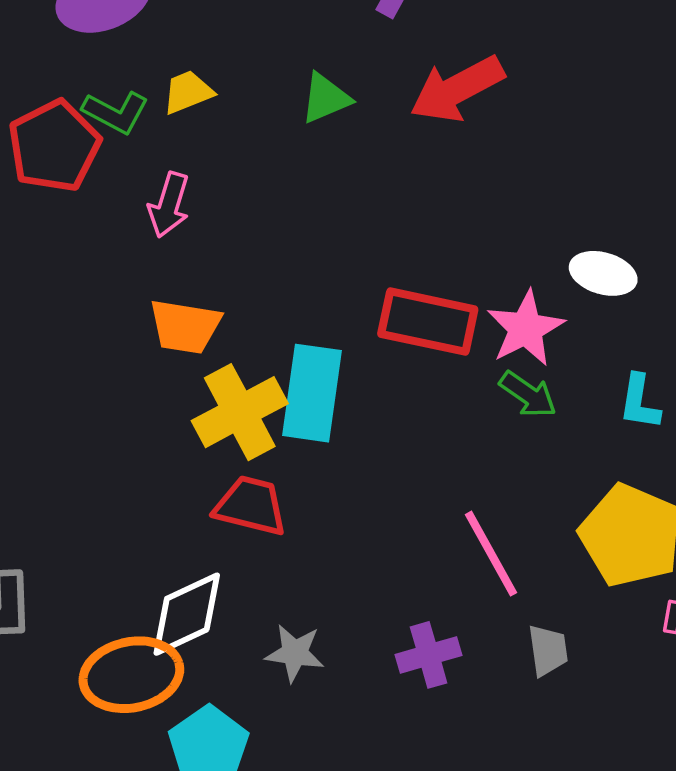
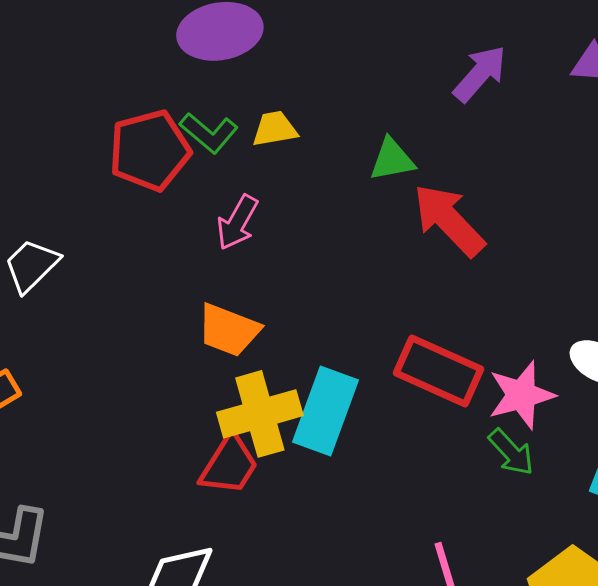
red arrow: (457, 89) -> (449, 220), moved, turned 62
red trapezoid: (251, 506) -> (229, 465), moved, turned 96

